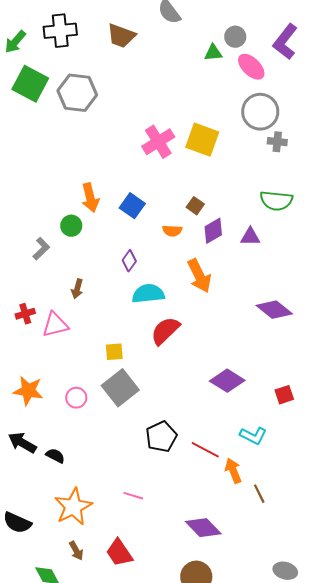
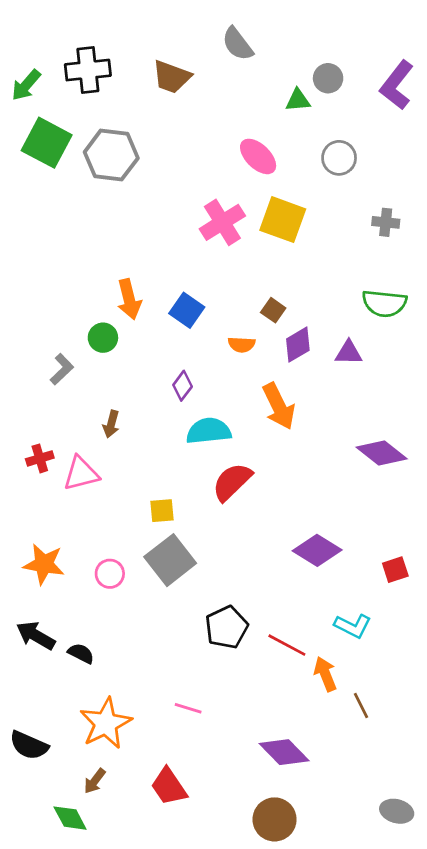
pink ellipse: (251, 67) -> (258, 156), moved
gray circle: (260, 112) -> (339, 158), moved, size x0.7
brown arrow: (76, 551) -> (95, 781), moved, turned 66

